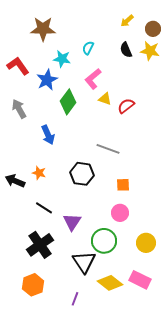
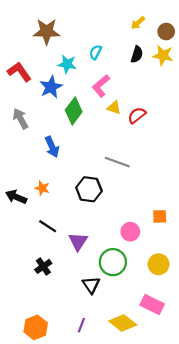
black semicircle: (126, 50) -> (137, 54), turned -140
orange square: (123, 185) -> (160, 216), moved
black cross: (40, 245) -> (43, 266), size x0.6
black triangle: (84, 262) -> (91, 285), size x0.7
yellow diamond: (110, 283) -> (123, 323), moved
orange hexagon: (33, 285) -> (36, 327), moved

